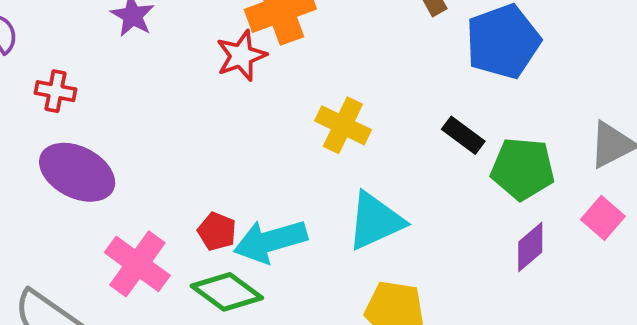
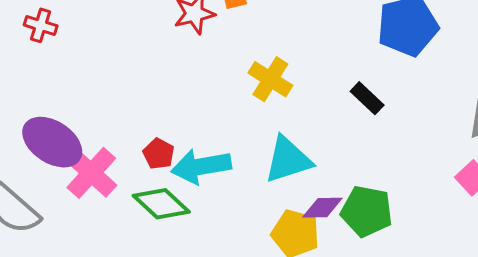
green pentagon: (523, 169) -> (367, 211), moved
purple ellipse: (77, 172) -> (52, 142), moved
purple diamond: (530, 247) -> (322, 208), moved, turned 33

